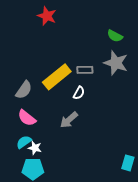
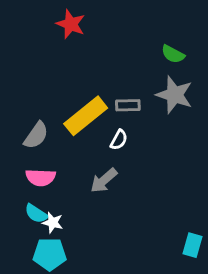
pink semicircle: (27, 118) -> (41, 177), turned -36
cyan semicircle: (24, 142) -> (36, 214), turned -112

